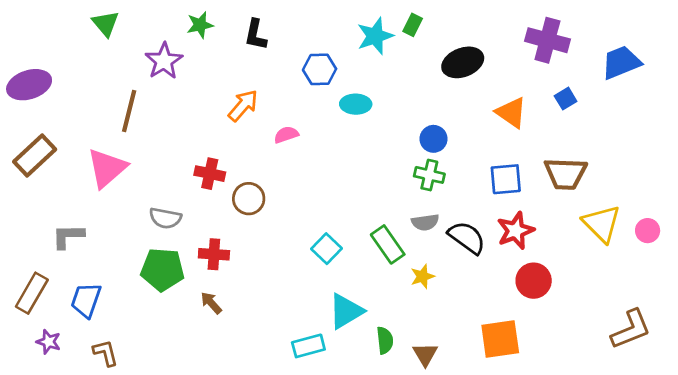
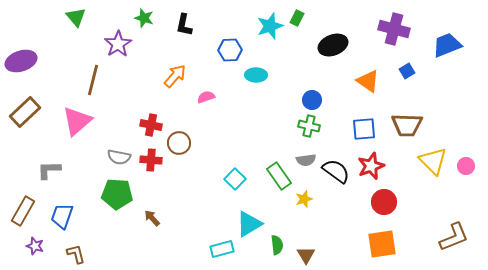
green star: (200, 25) -> (144, 18), turned 30
red cross: (214, 254) -> (151, 160), moved
orange square: (500, 339) -> (382, 244), moved

